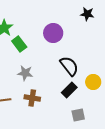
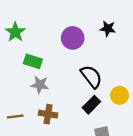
black star: (87, 14) -> (108, 29), moved
green rectangle: (19, 44) -> (33, 61), moved, turned -35

